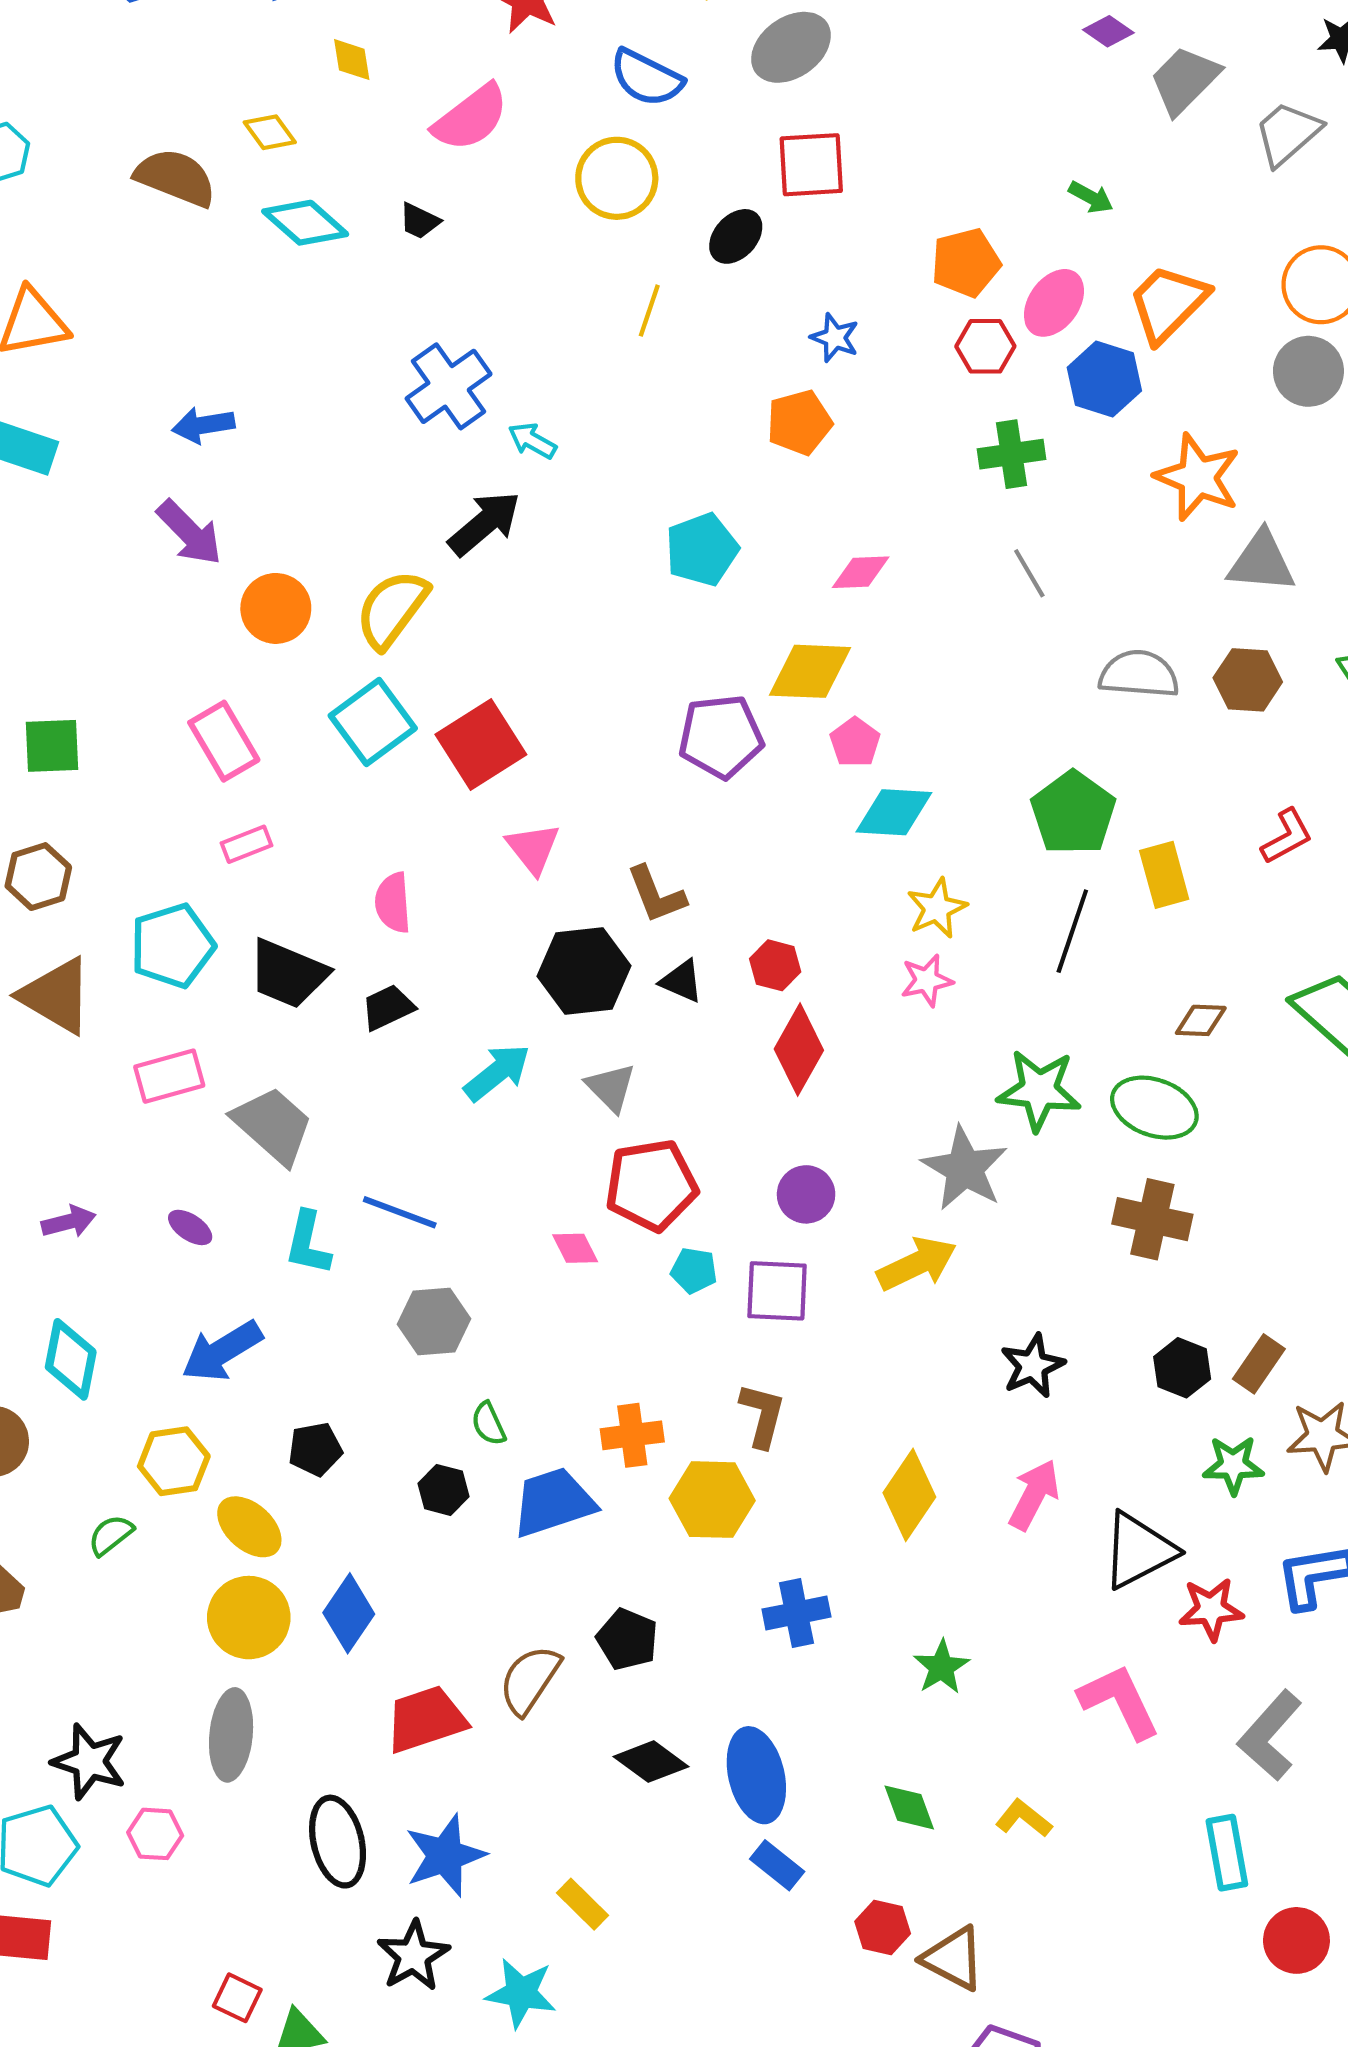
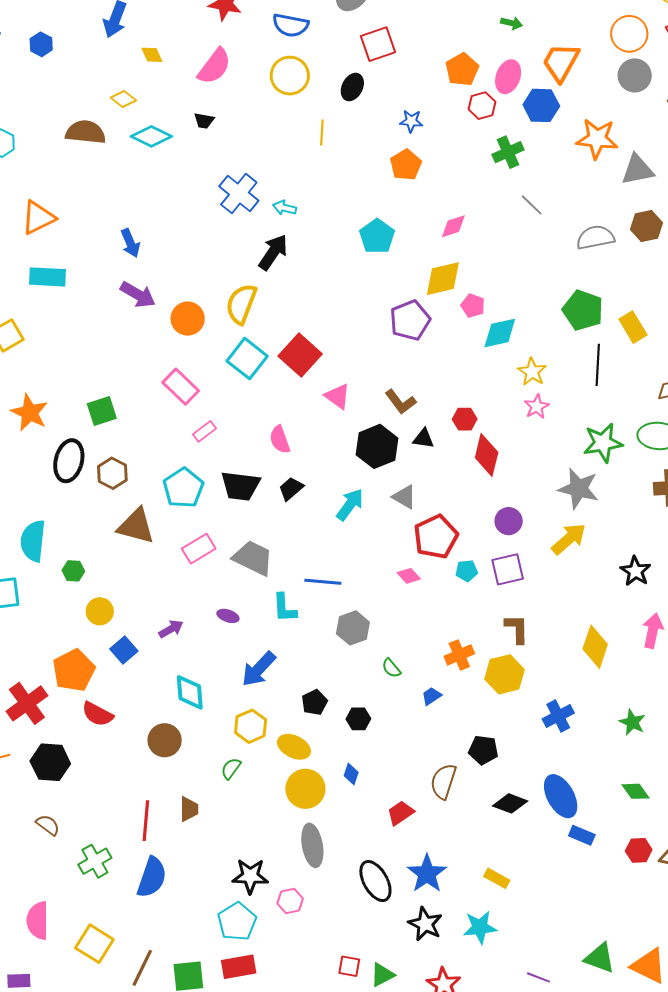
blue arrow: (203, 425) -> (130, 243), turned -88
black hexagon: (443, 1490) -> (358, 719), moved
blue trapezoid: (553, 1502) -> (431, 696), size x0.5
blue diamond: (349, 1613) -> (351, 774), size x0.6
red trapezoid: (426, 1719) -> (400, 813), size x0.7

